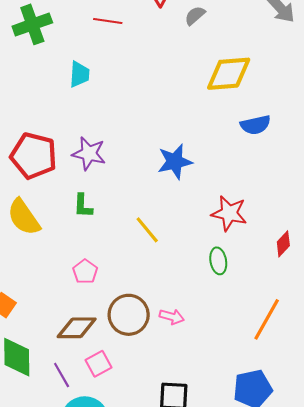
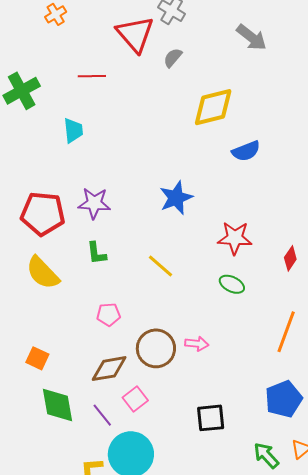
green ellipse: (218, 261) -> (232, 284), turned -45
pink pentagon: (85, 272) -> (109, 314), turned -30

